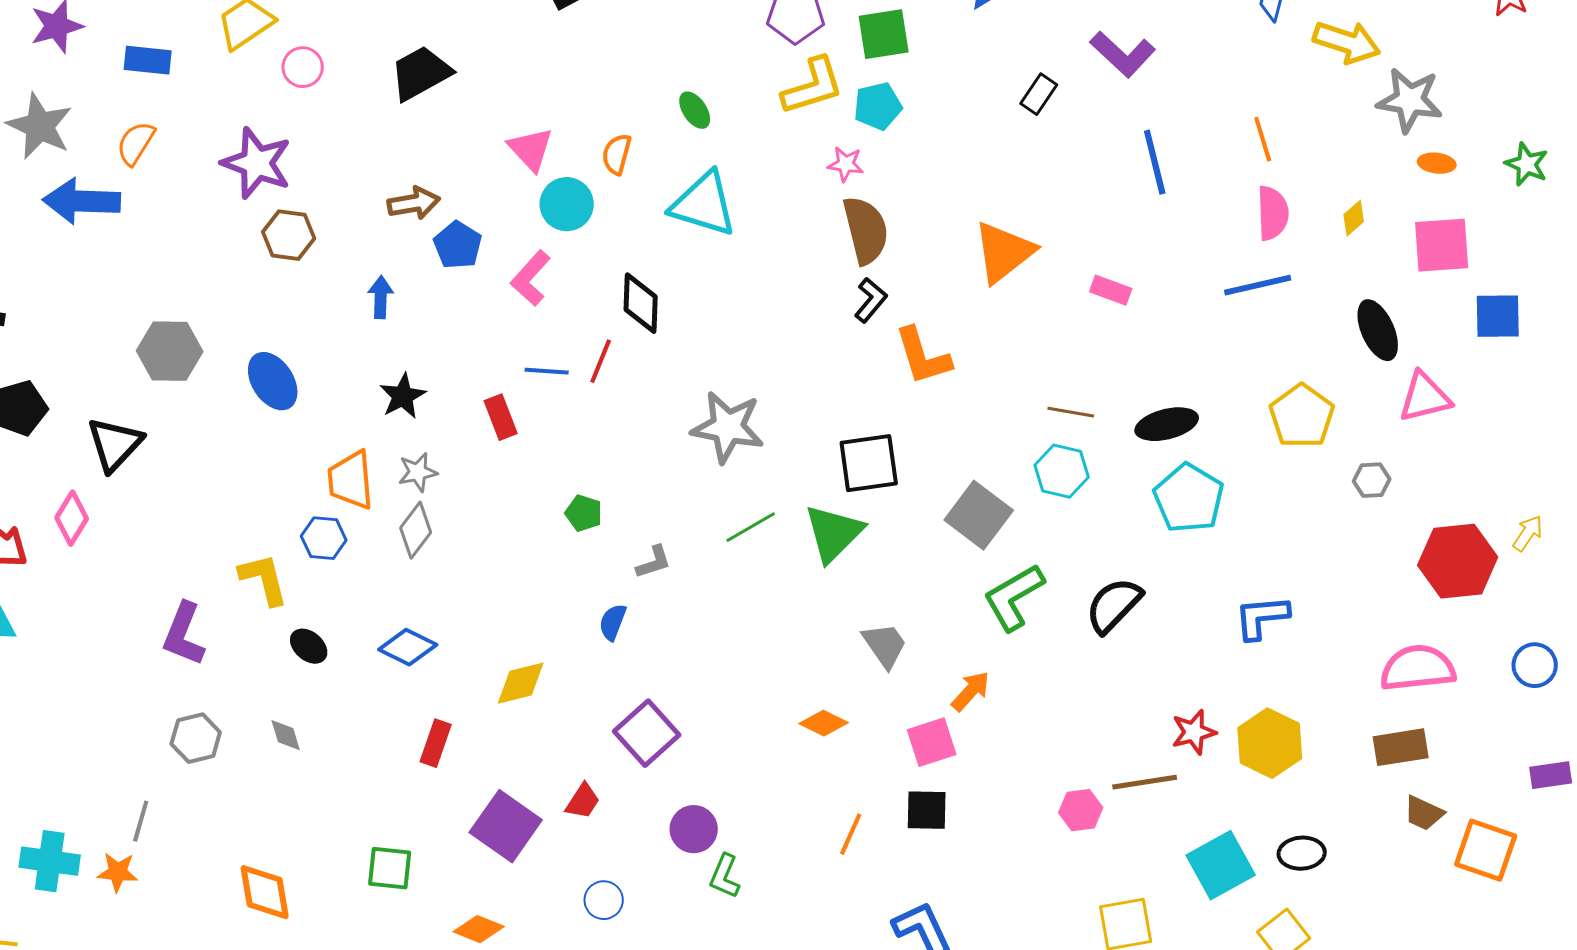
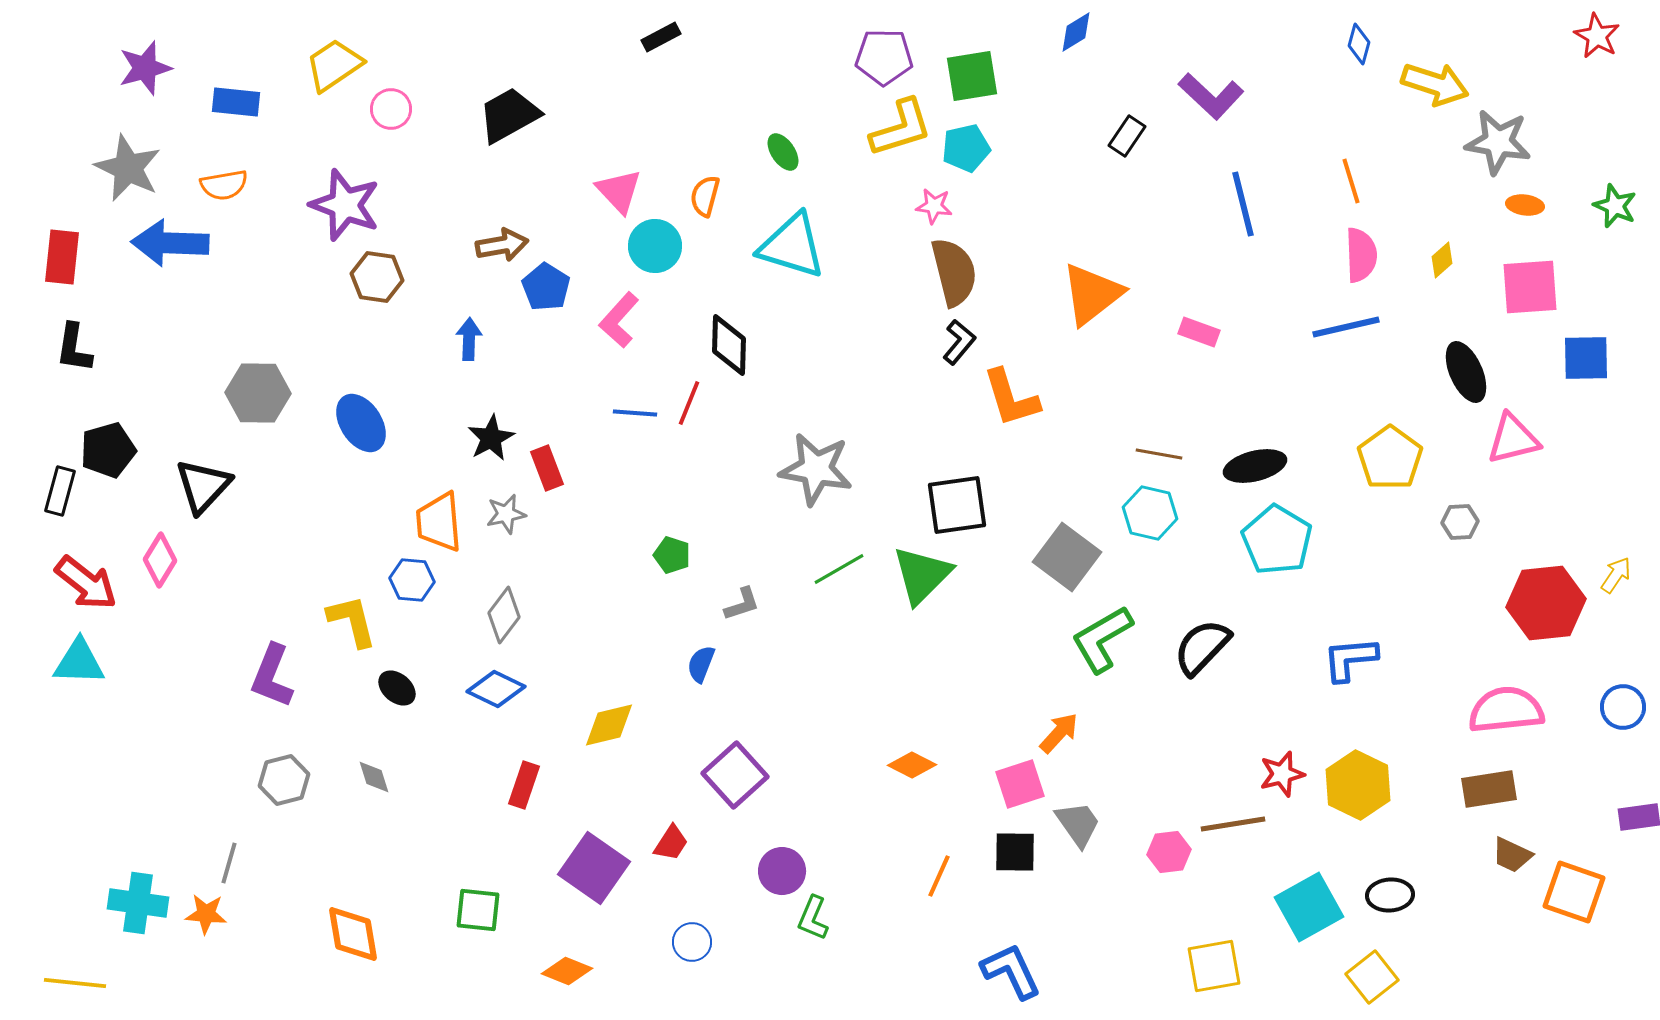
orange semicircle: (136, 143) -> (224, 185), turned -132
red rectangle: (501, 417) -> (547, 468), moved
gray diamond: (416, 530) -> (504, 615), moved
gray trapezoid: (885, 645) -> (1078, 824), moved

